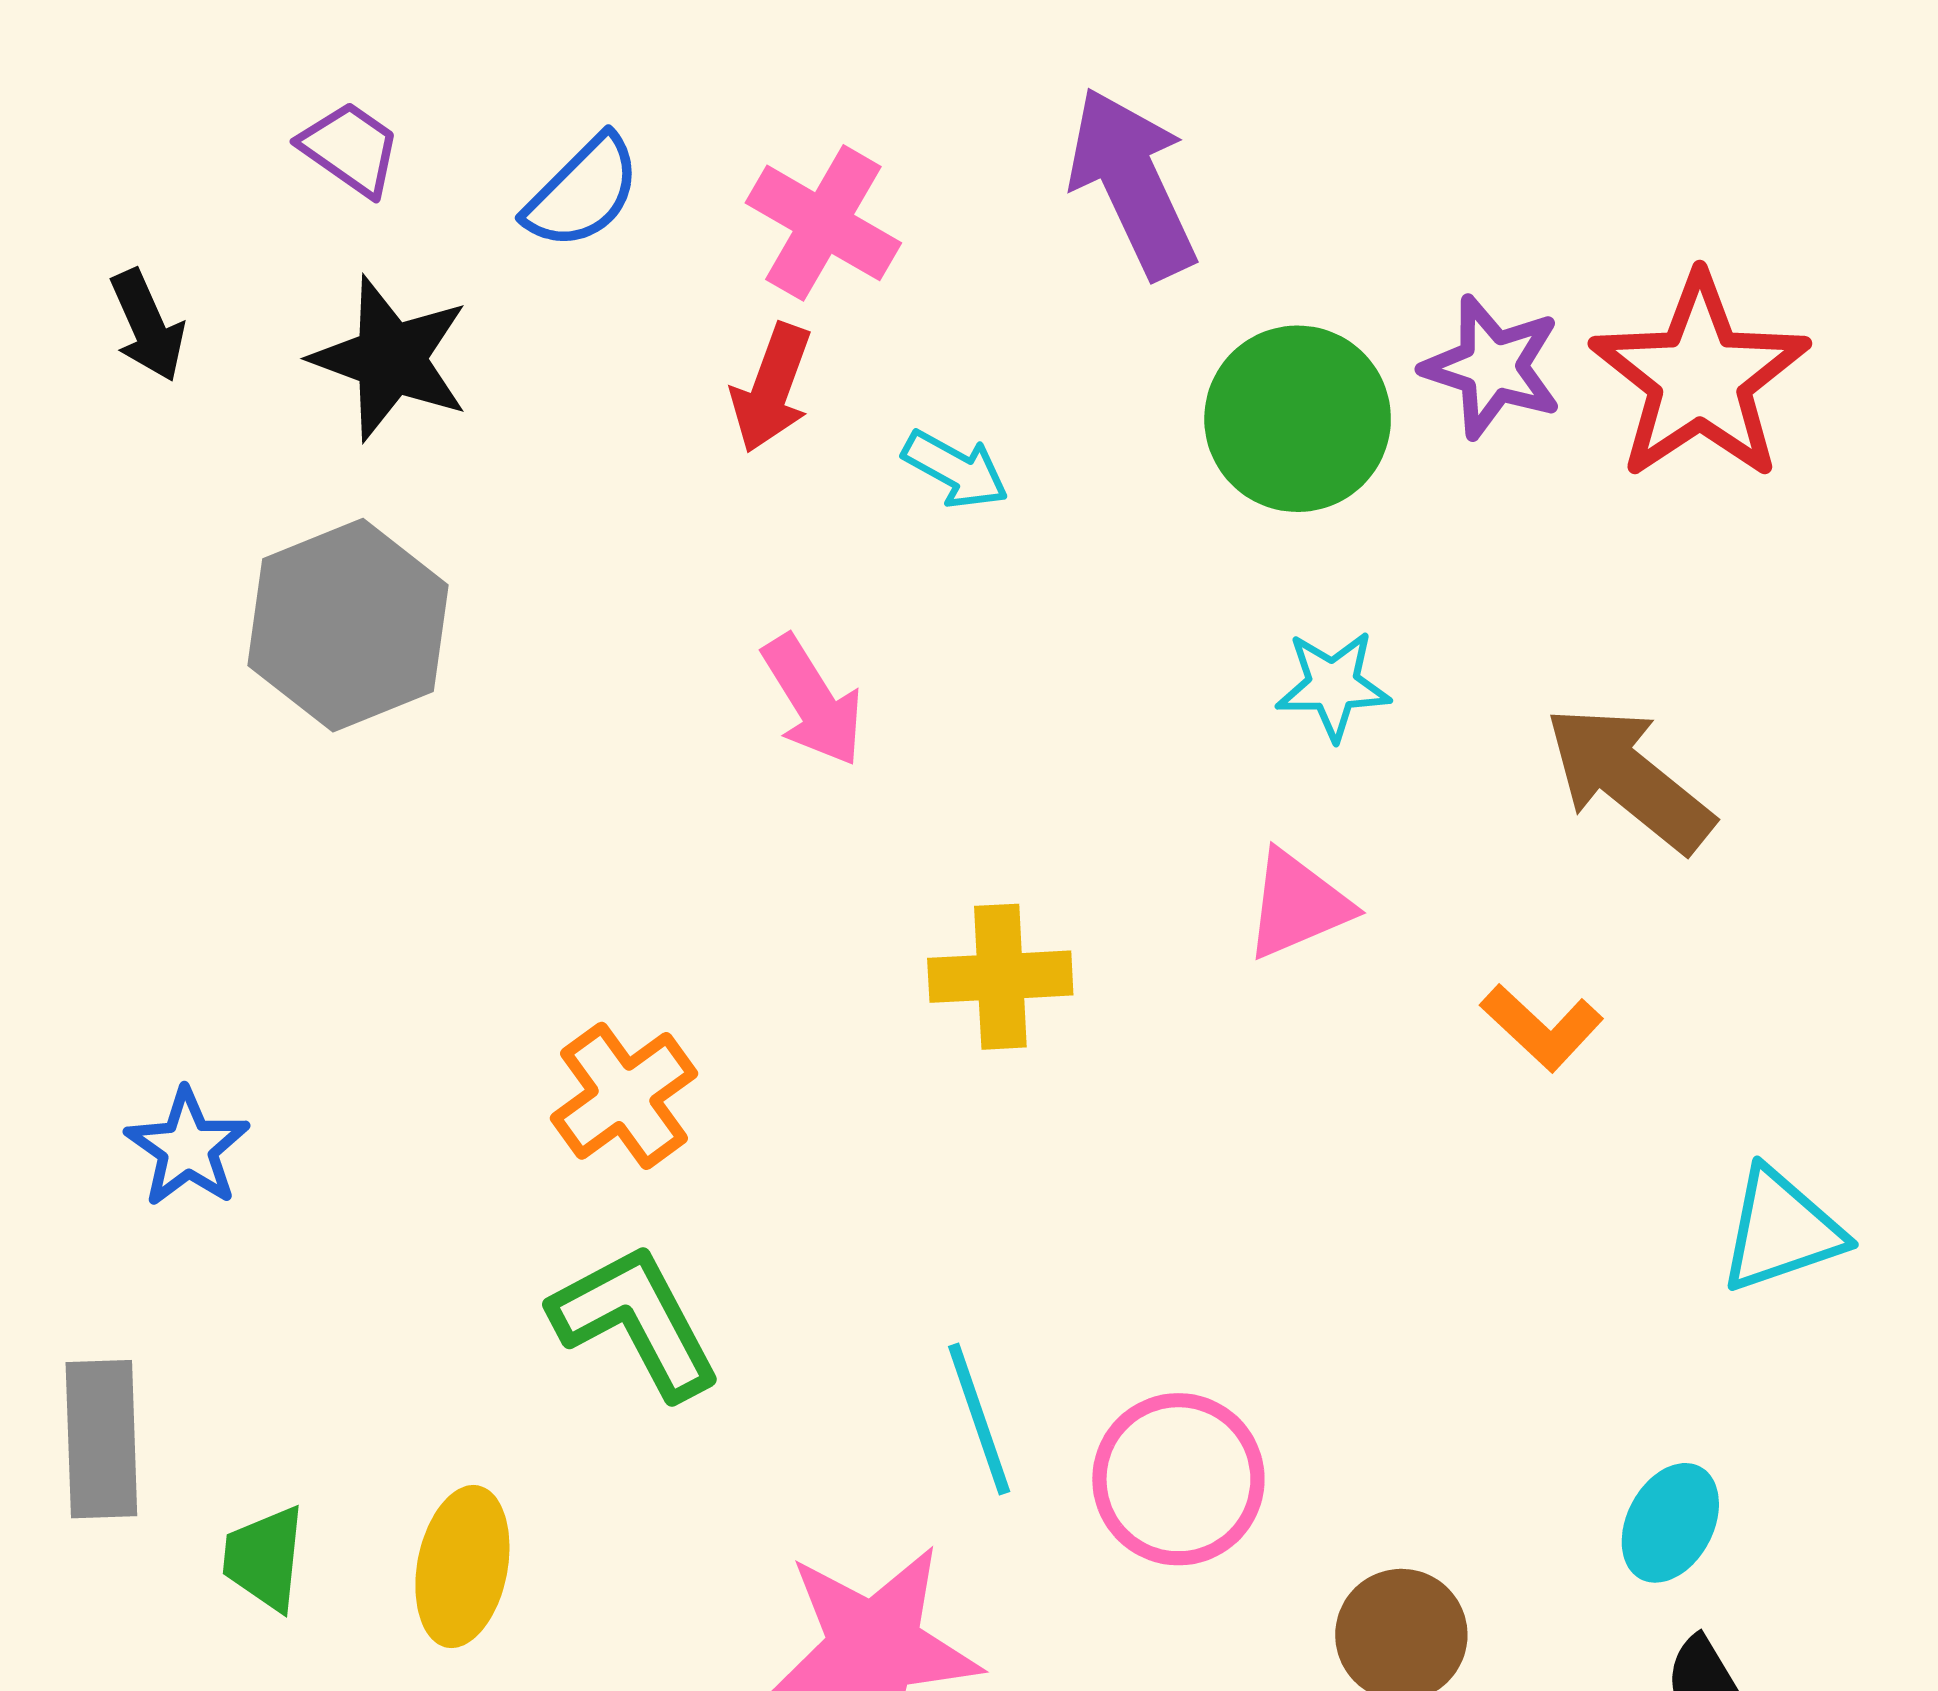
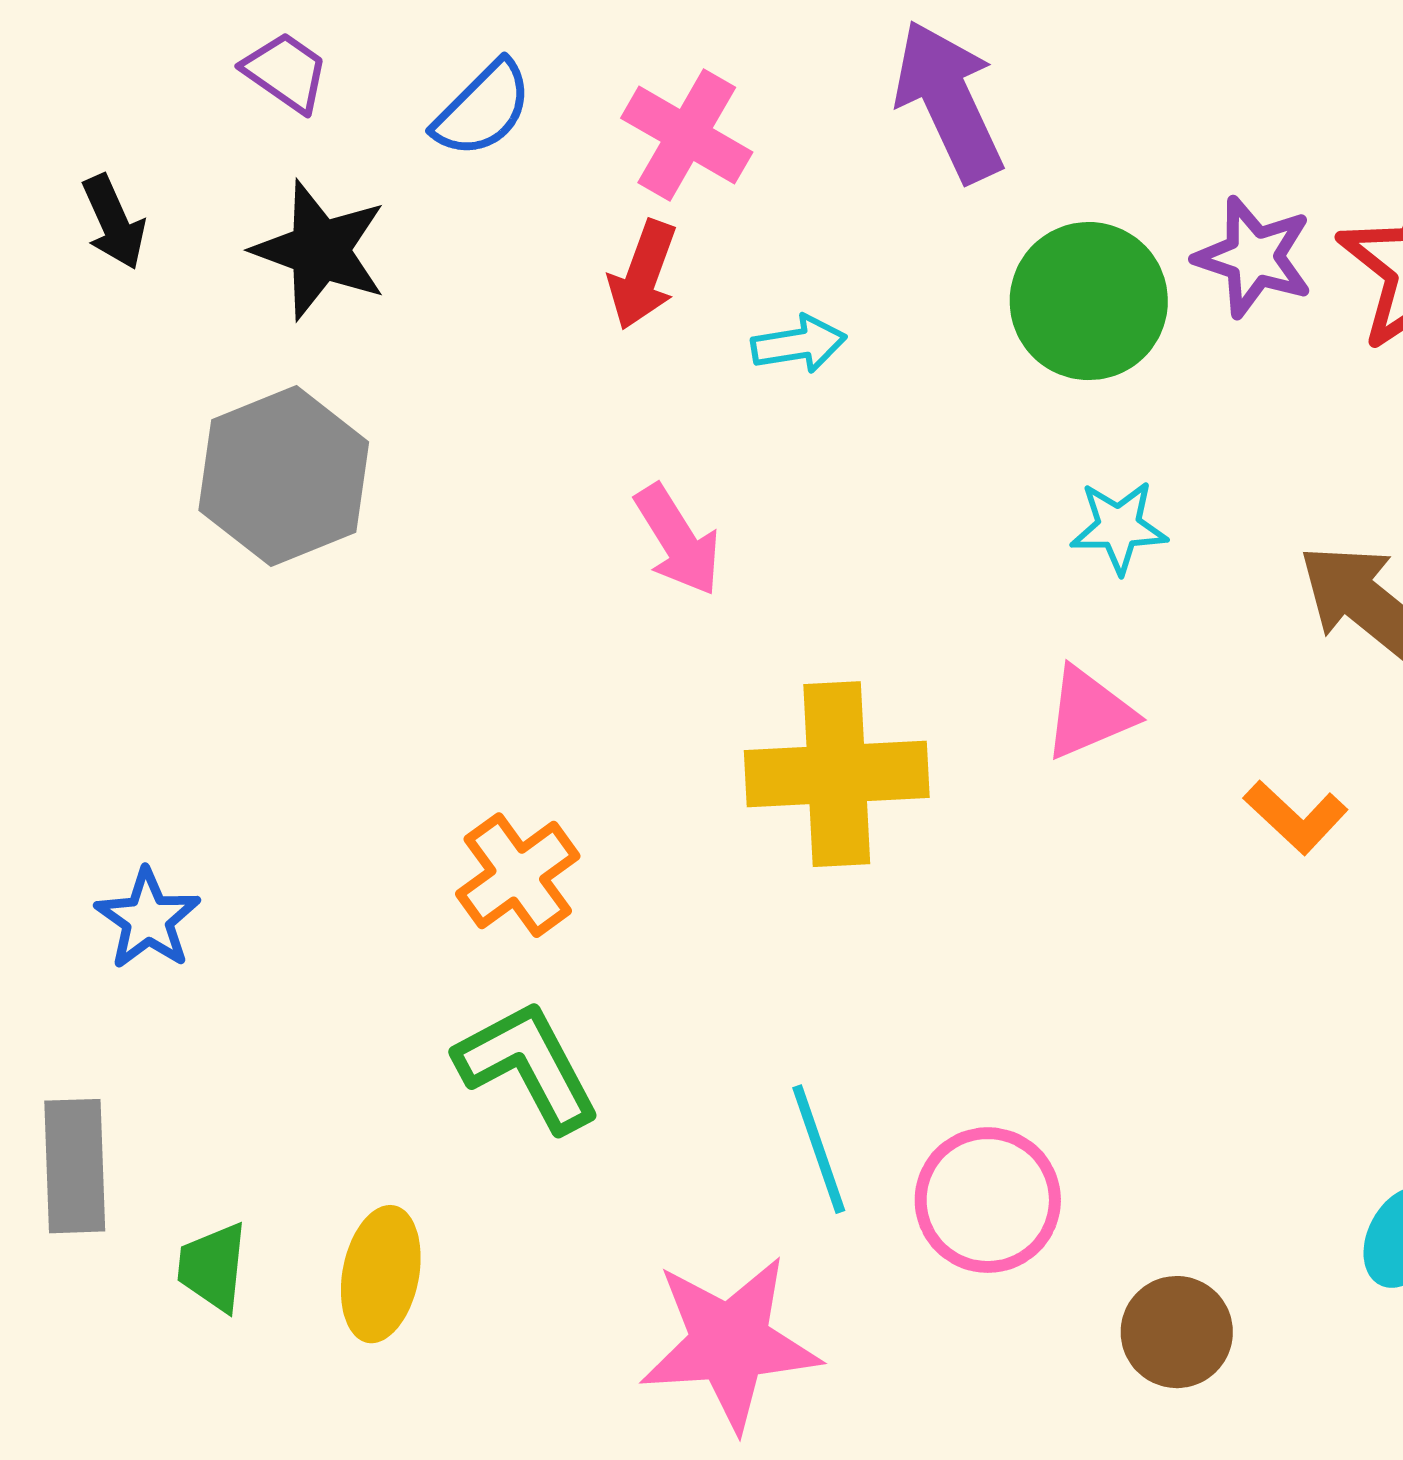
cyan arrow: (955, 469) -> (799, 344), turned -38
yellow cross: (1000, 977) -> (837, 774), size x1.5

